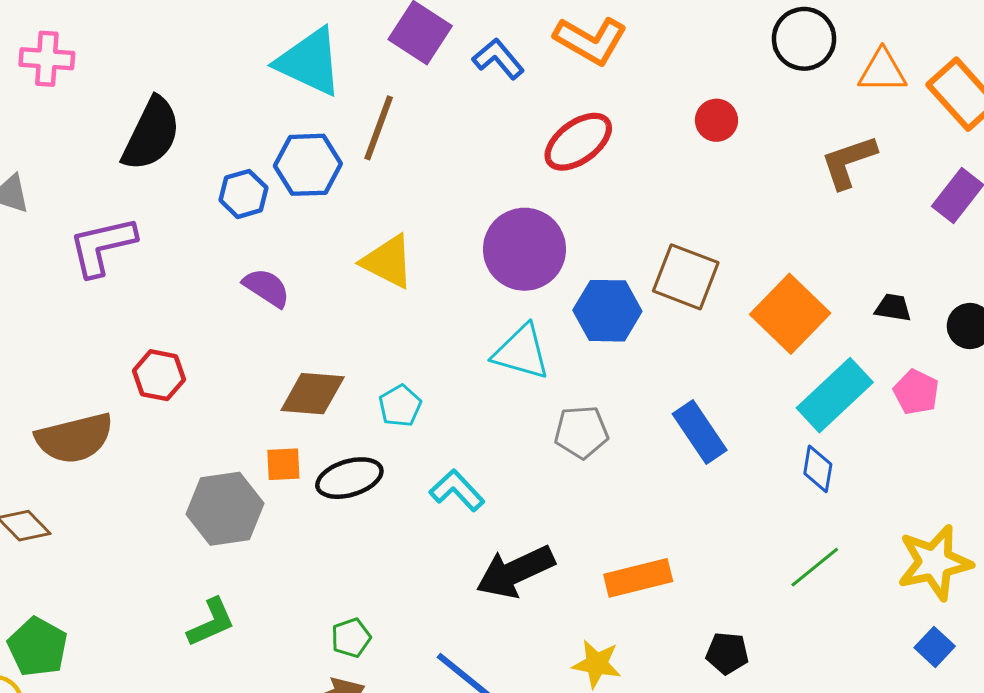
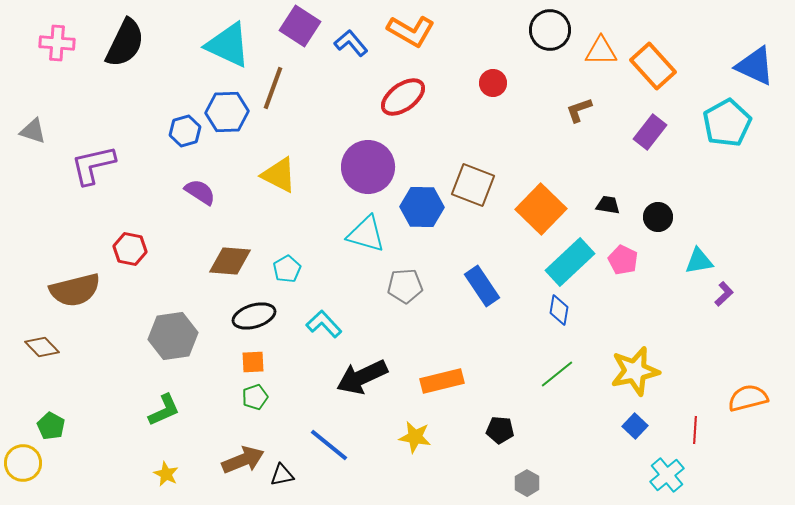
black semicircle: (151, 134) -> (125, 43), moved
brown L-shape: (849, 162) -> (579, 110), size x0.7
orange square: (283, 464) -> (253, 362), moved
green pentagon: (351, 638) -> (255, 397), moved
green pentagon: (38, 647) -> (51, 426), size x0.7

